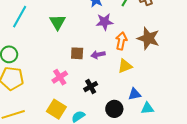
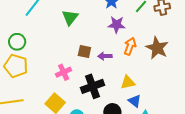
yellow triangle: (125, 66) -> (128, 82), moved
black cross: (91, 87) -> (93, 86), size x1.6
blue triangle: (135, 94) -> (135, 101), turned 40

